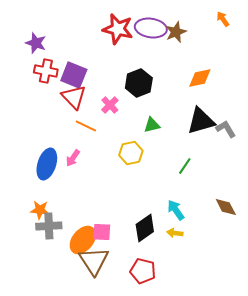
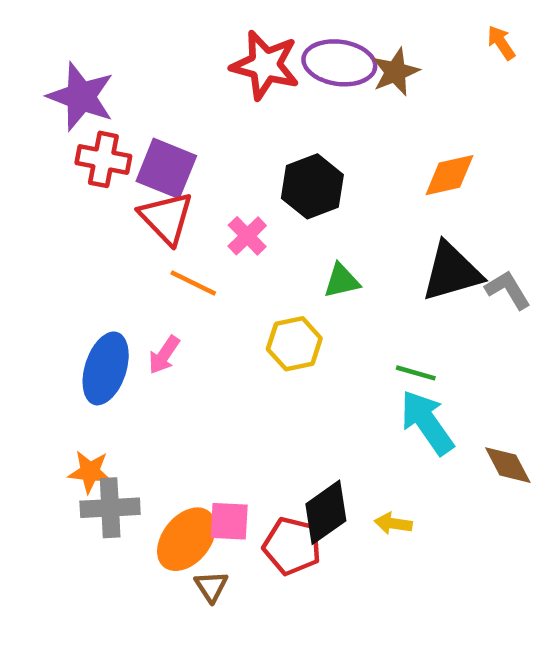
purple star: (36, 43) -> (81, 97), size x1.4
green line: (185, 166) -> (416, 373), turned 72
cyan arrow: (176, 210) -> (427, 422), moved, size x1.4
brown triangle: (94, 261) -> (211, 586), size x0.5
red pentagon: (143, 271) -> (292, 546), moved

